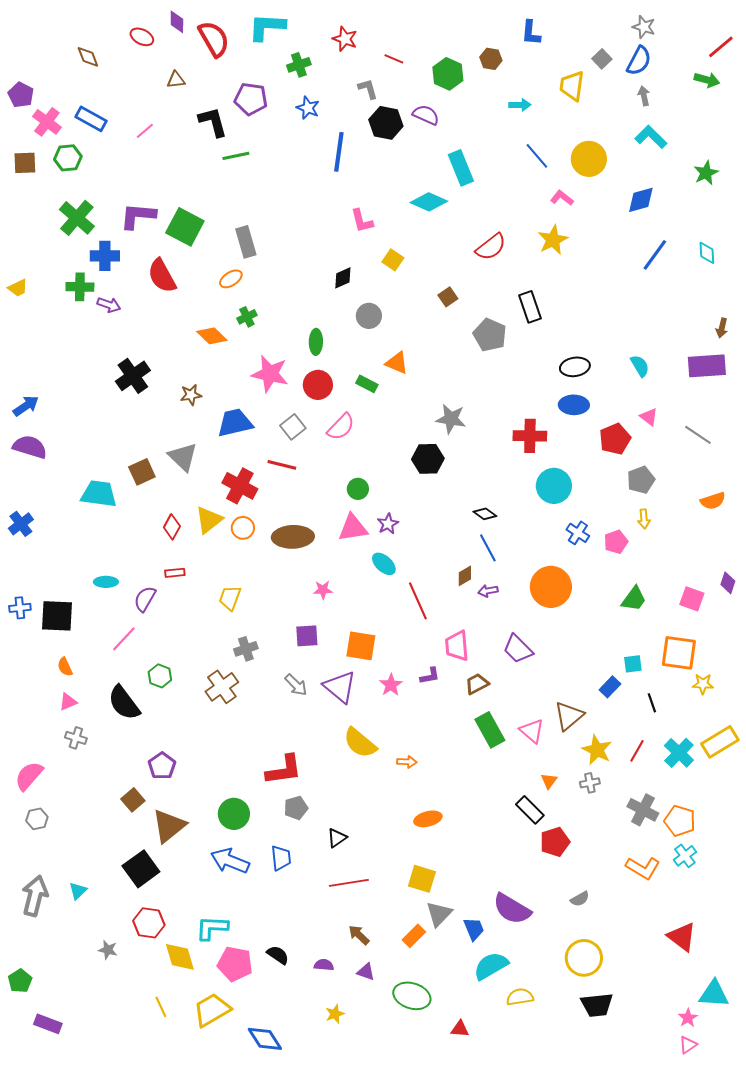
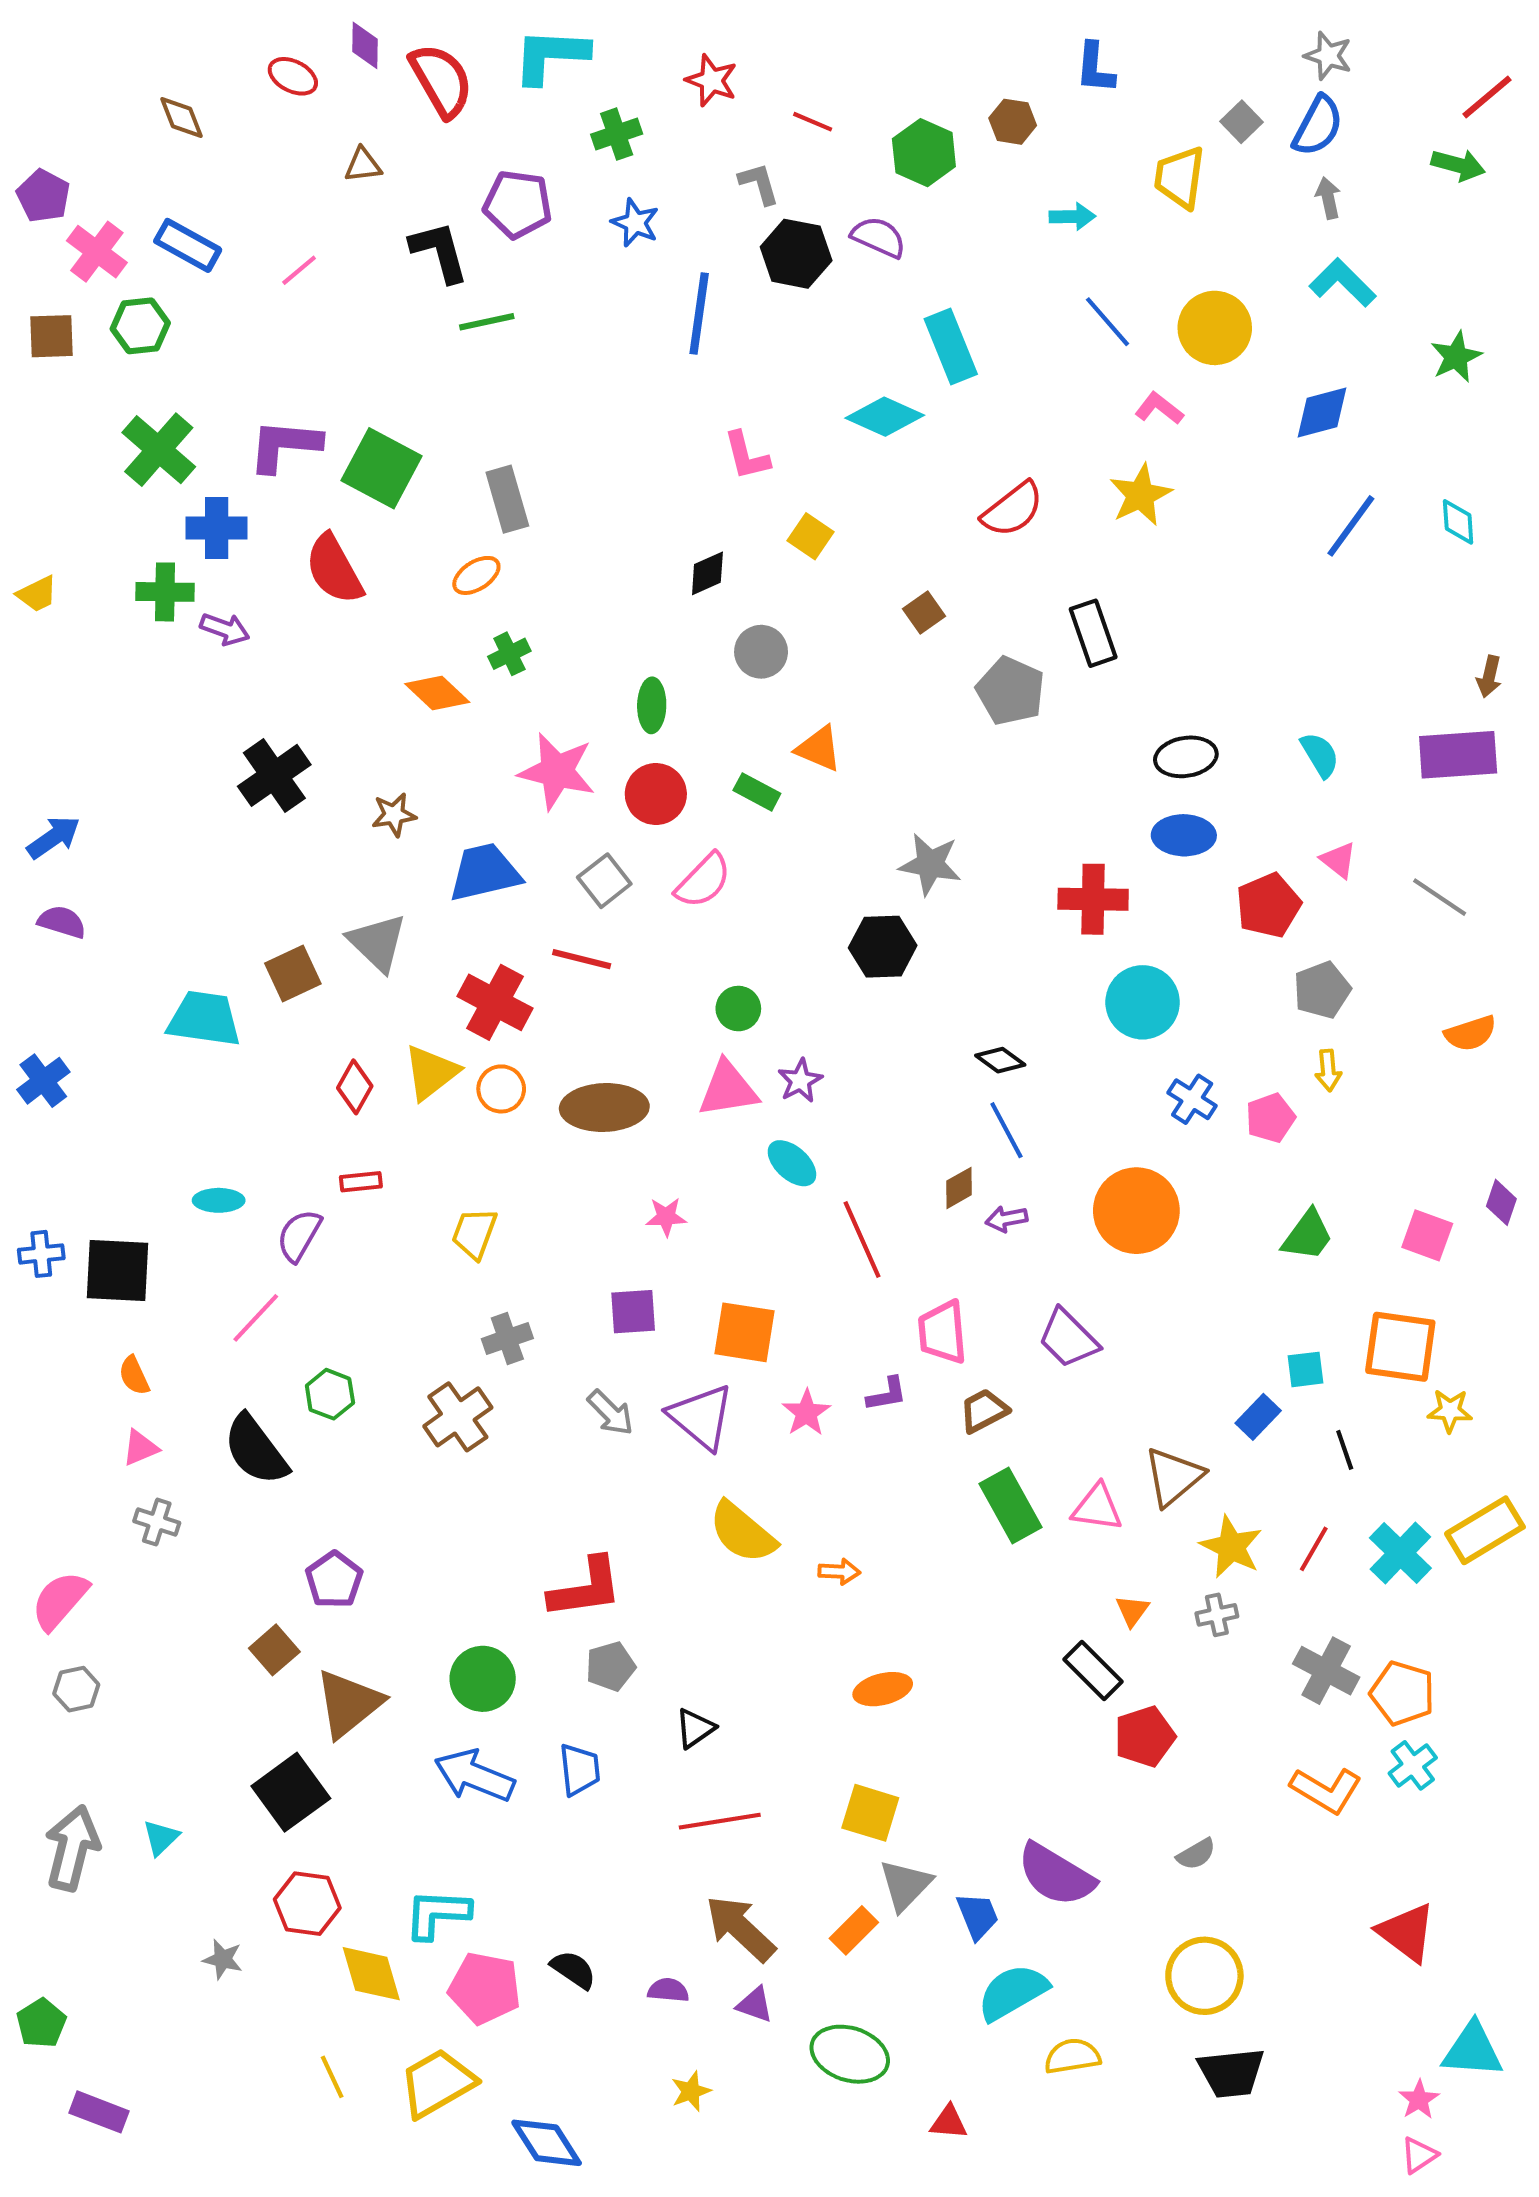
purple semicircle: (30, 447) -> (62, 922), size x0.7
pink triangle: (532, 731) -> (1097, 1508), turned -32
brown arrow: (359, 935) -> (740, 1928), size x1.6

